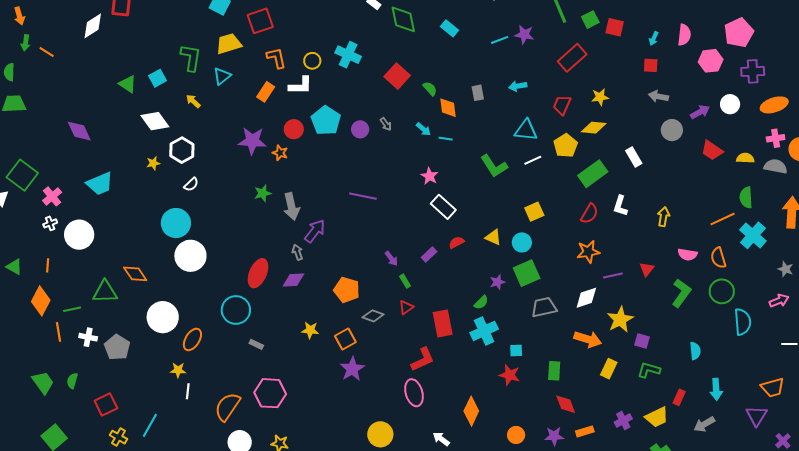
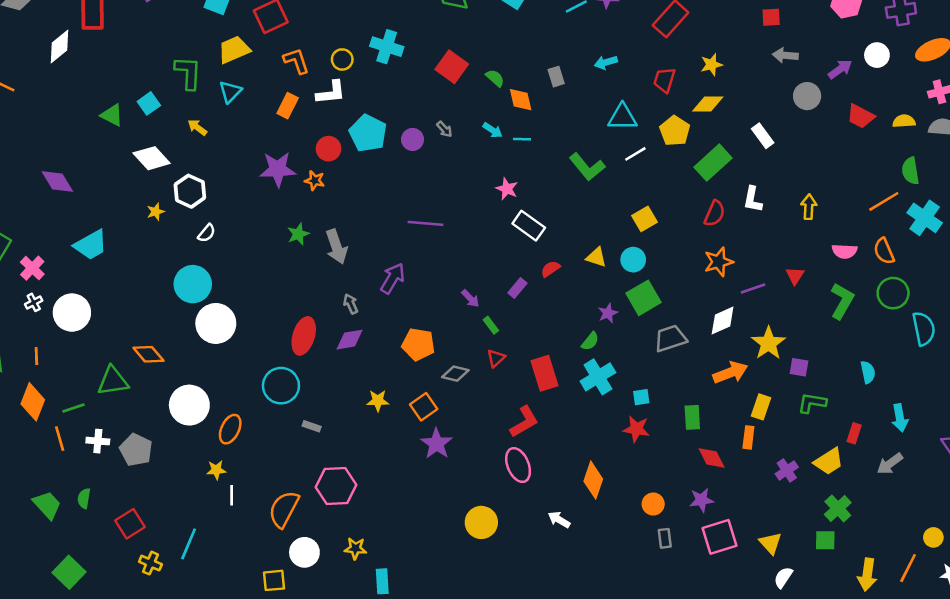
purple arrow: (315, 231) -> (393, 278), moved
orange arrow: (588, 339) -> (730, 373), turned -32
orange rectangle: (585, 431) -> (748, 437), moved, turned -60

